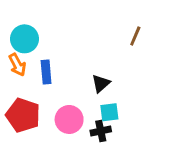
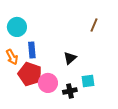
orange arrow: (17, 65) -> (12, 57), moved
cyan square: (109, 112) -> (88, 81), moved
red pentagon: (23, 115) -> (30, 74), moved

